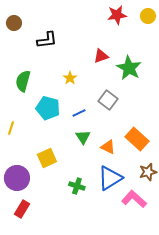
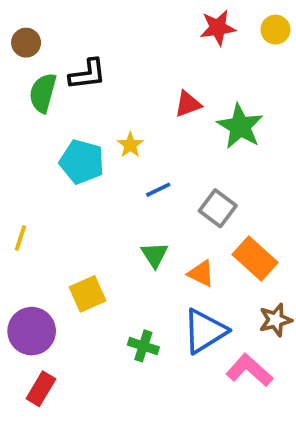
green semicircle: (23, 81) -> (43, 93), moved
gray square: (108, 100) -> (218, 208), moved
cyan pentagon: (48, 108) -> (82, 162), moved
blue line: (79, 113) -> (158, 190), moved

